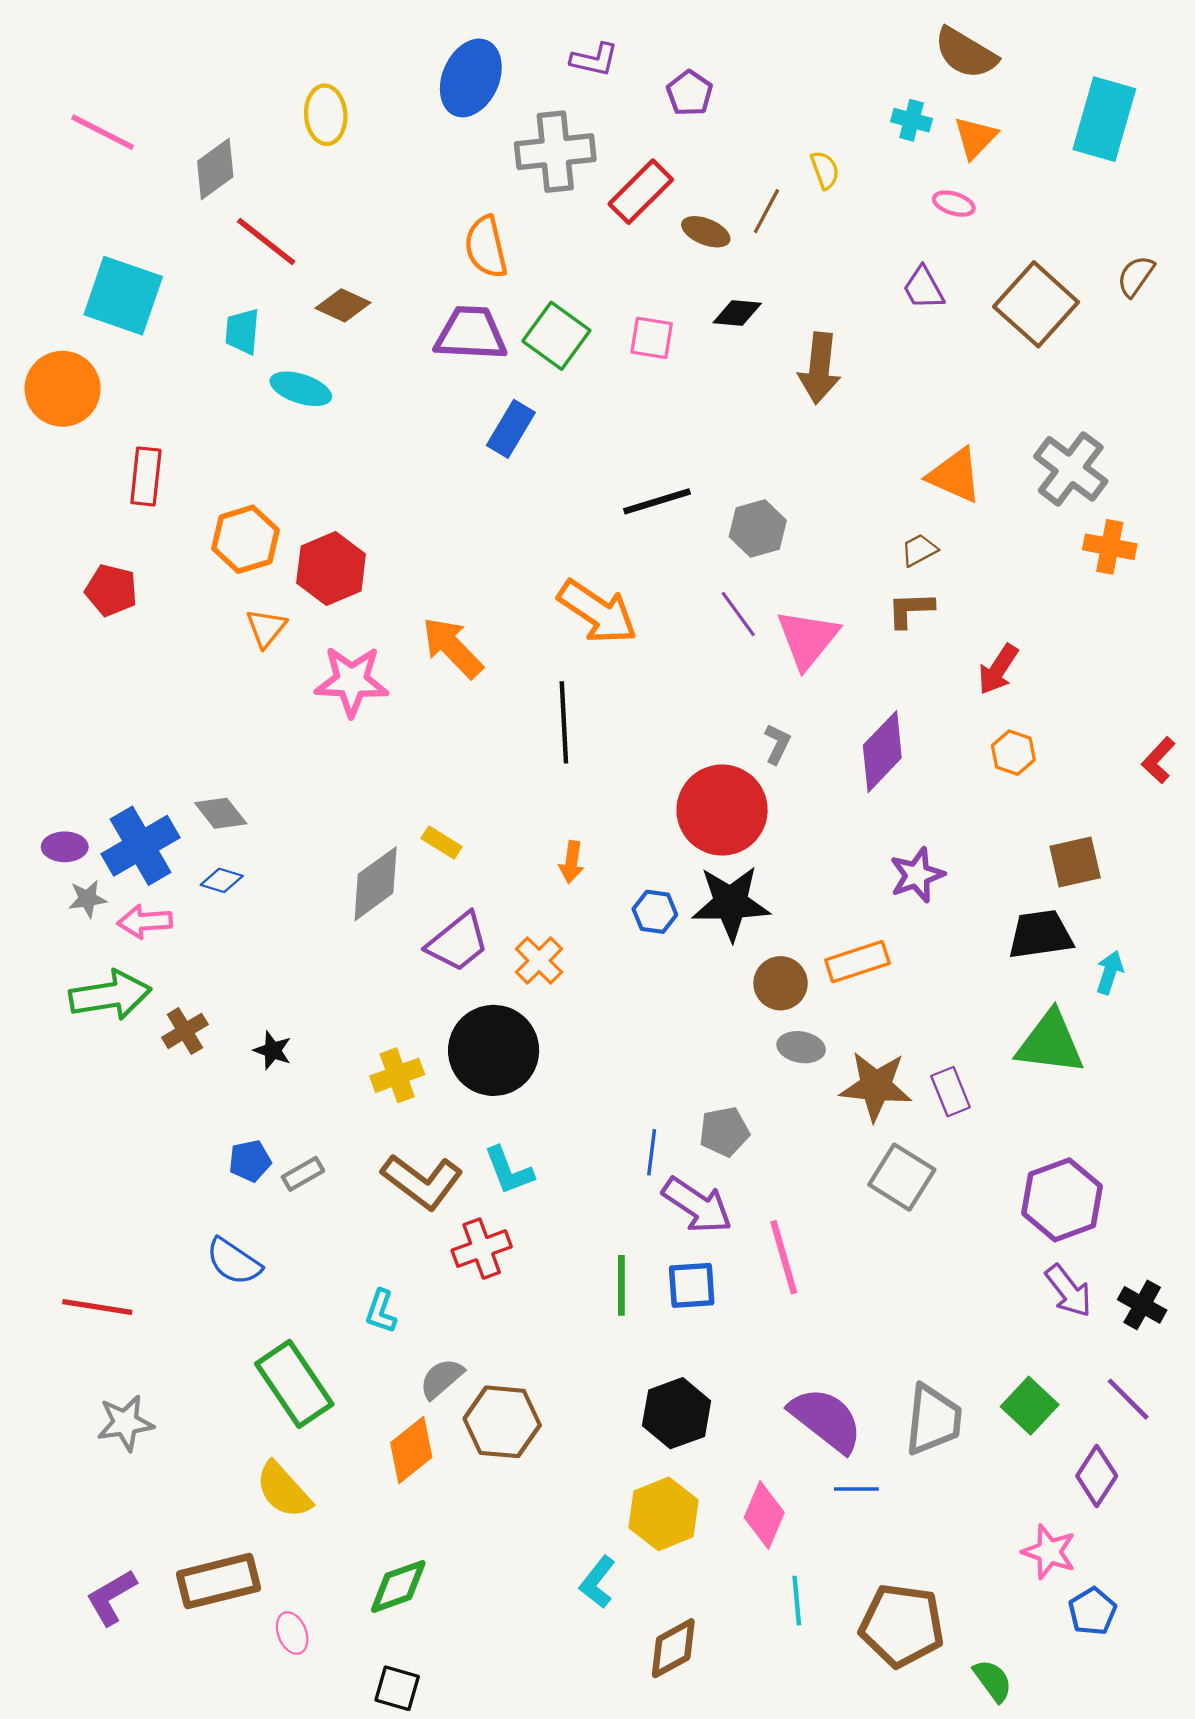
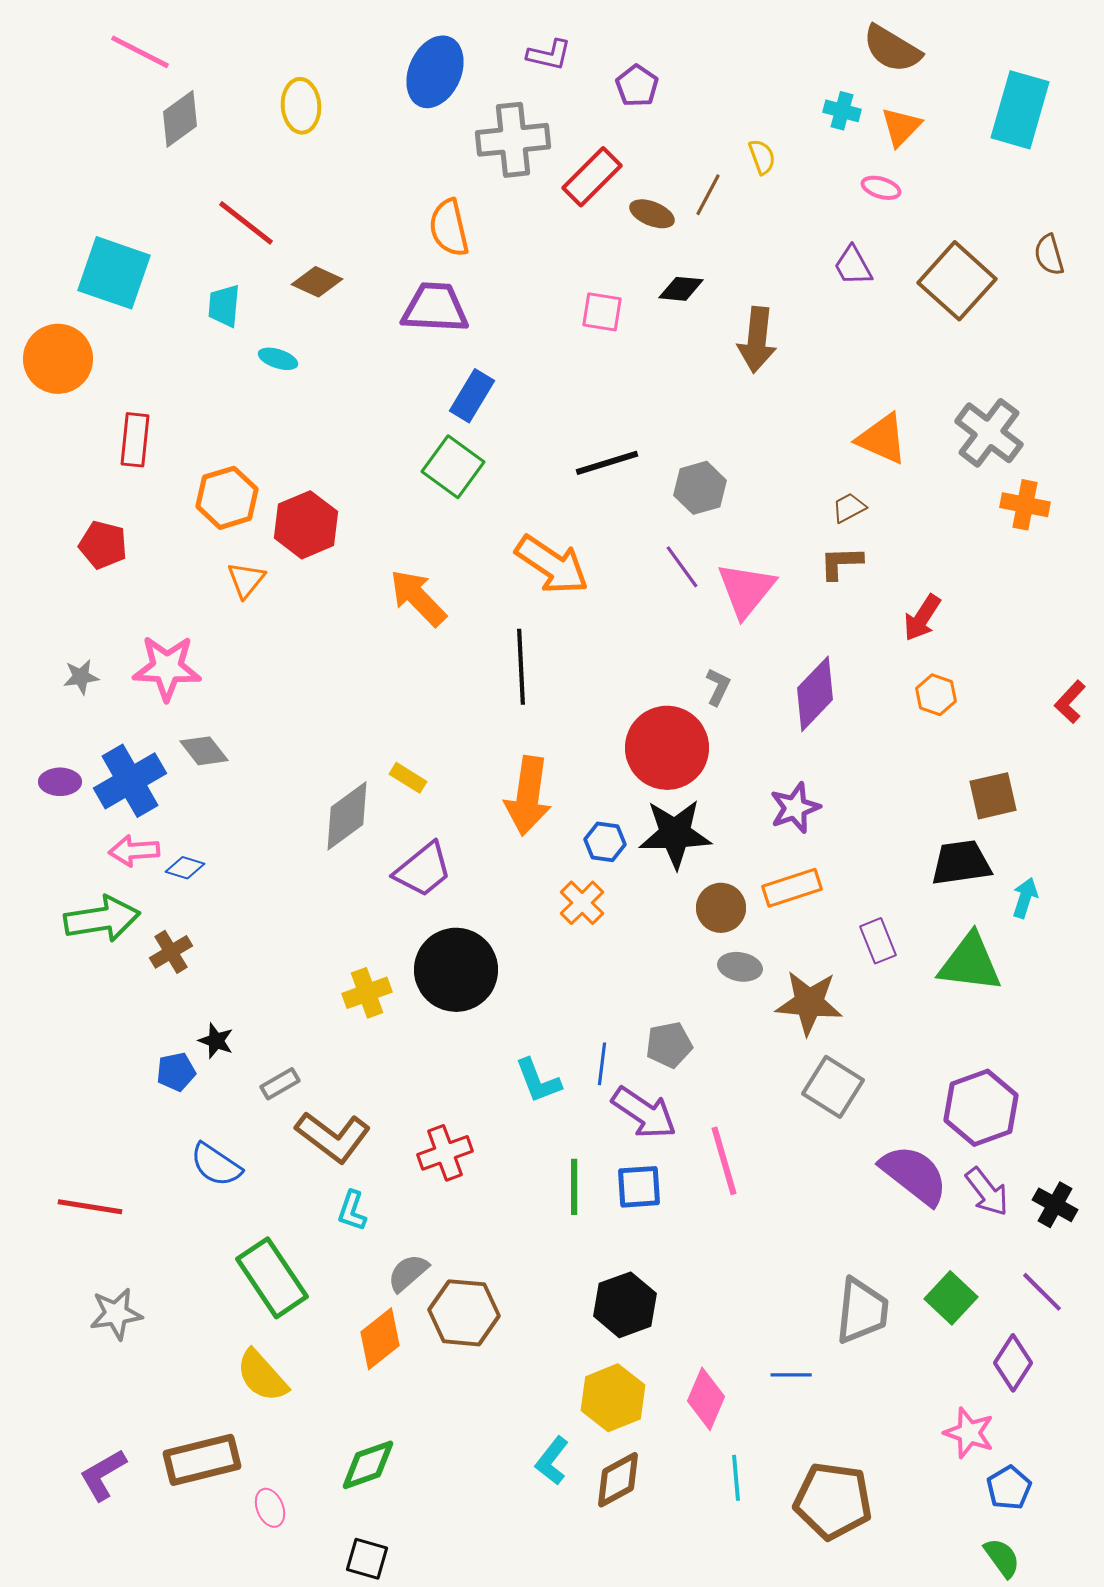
pink line: (103, 132) -> (140, 52), moved
gray diamond: (215, 169) -> (180, 119), moved
brown semicircle: (1136, 276) -> (1049, 255), turned -51
green square: (556, 336) -> (453, 467), moved
cyan ellipse: (301, 389) -> (278, 359), size x0.7
pink star: (352, 681) -> (167, 668), moved
orange arrow: (572, 862) -> (528, 796), size x2.0
purple star: (917, 875) -> (795, 808), moved
blue diamond: (222, 880) -> (185, 868), moved
gray star: (87, 899) -> (81, 677), moved
orange cross: (539, 961) -> (582, 903), moved
black star: (273, 1050) -> (216, 1041), moved
purple rectangle: (951, 1092) -> (878, 941), moved
blue pentagon: (250, 1161) -> (176, 1072), moved
cyan L-shape: (509, 1171) -> (538, 1081), moved
brown L-shape: (422, 1181) -> (333, 1137), moved
purple semicircle: (826, 1420) -> (914, 1175), moved
brown diamond: (673, 1648) -> (618, 1480), moved
green semicircle: (993, 1681) -> (1002, 1558), moved

